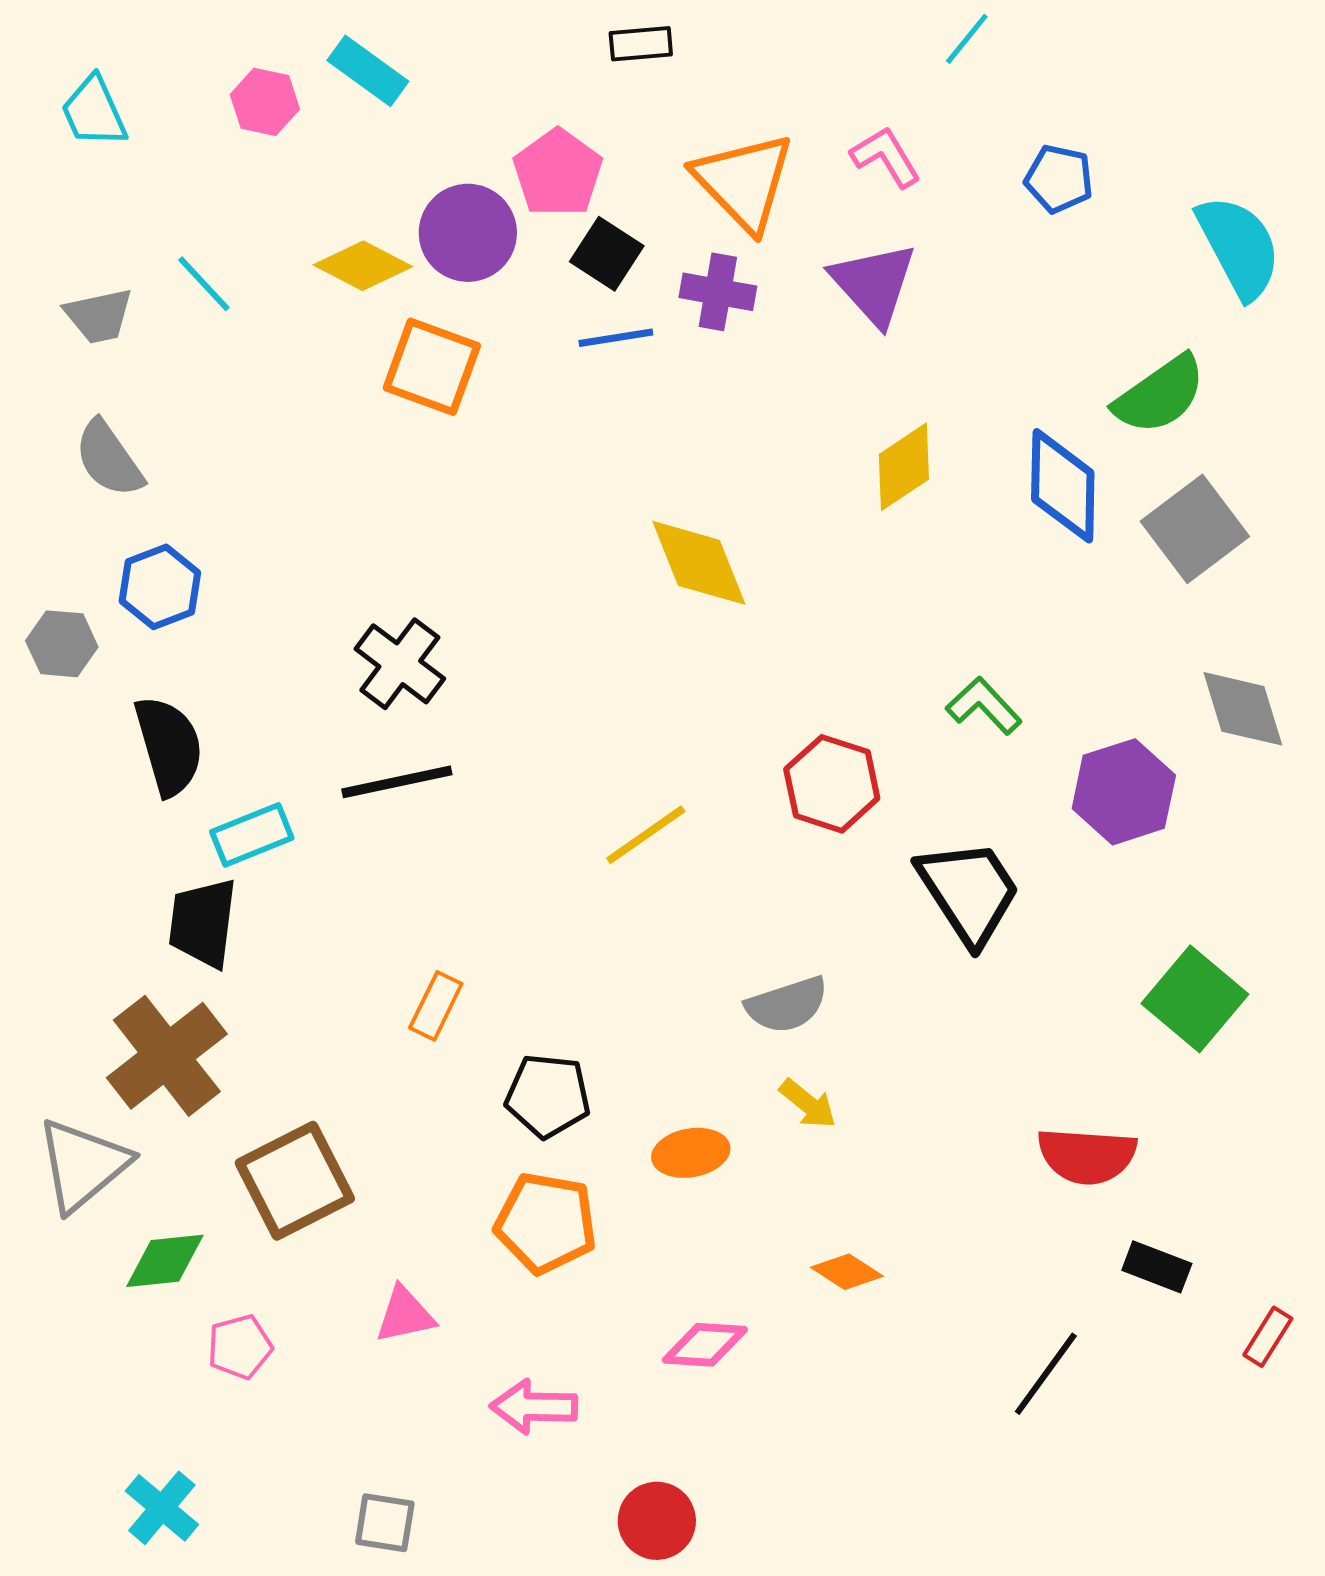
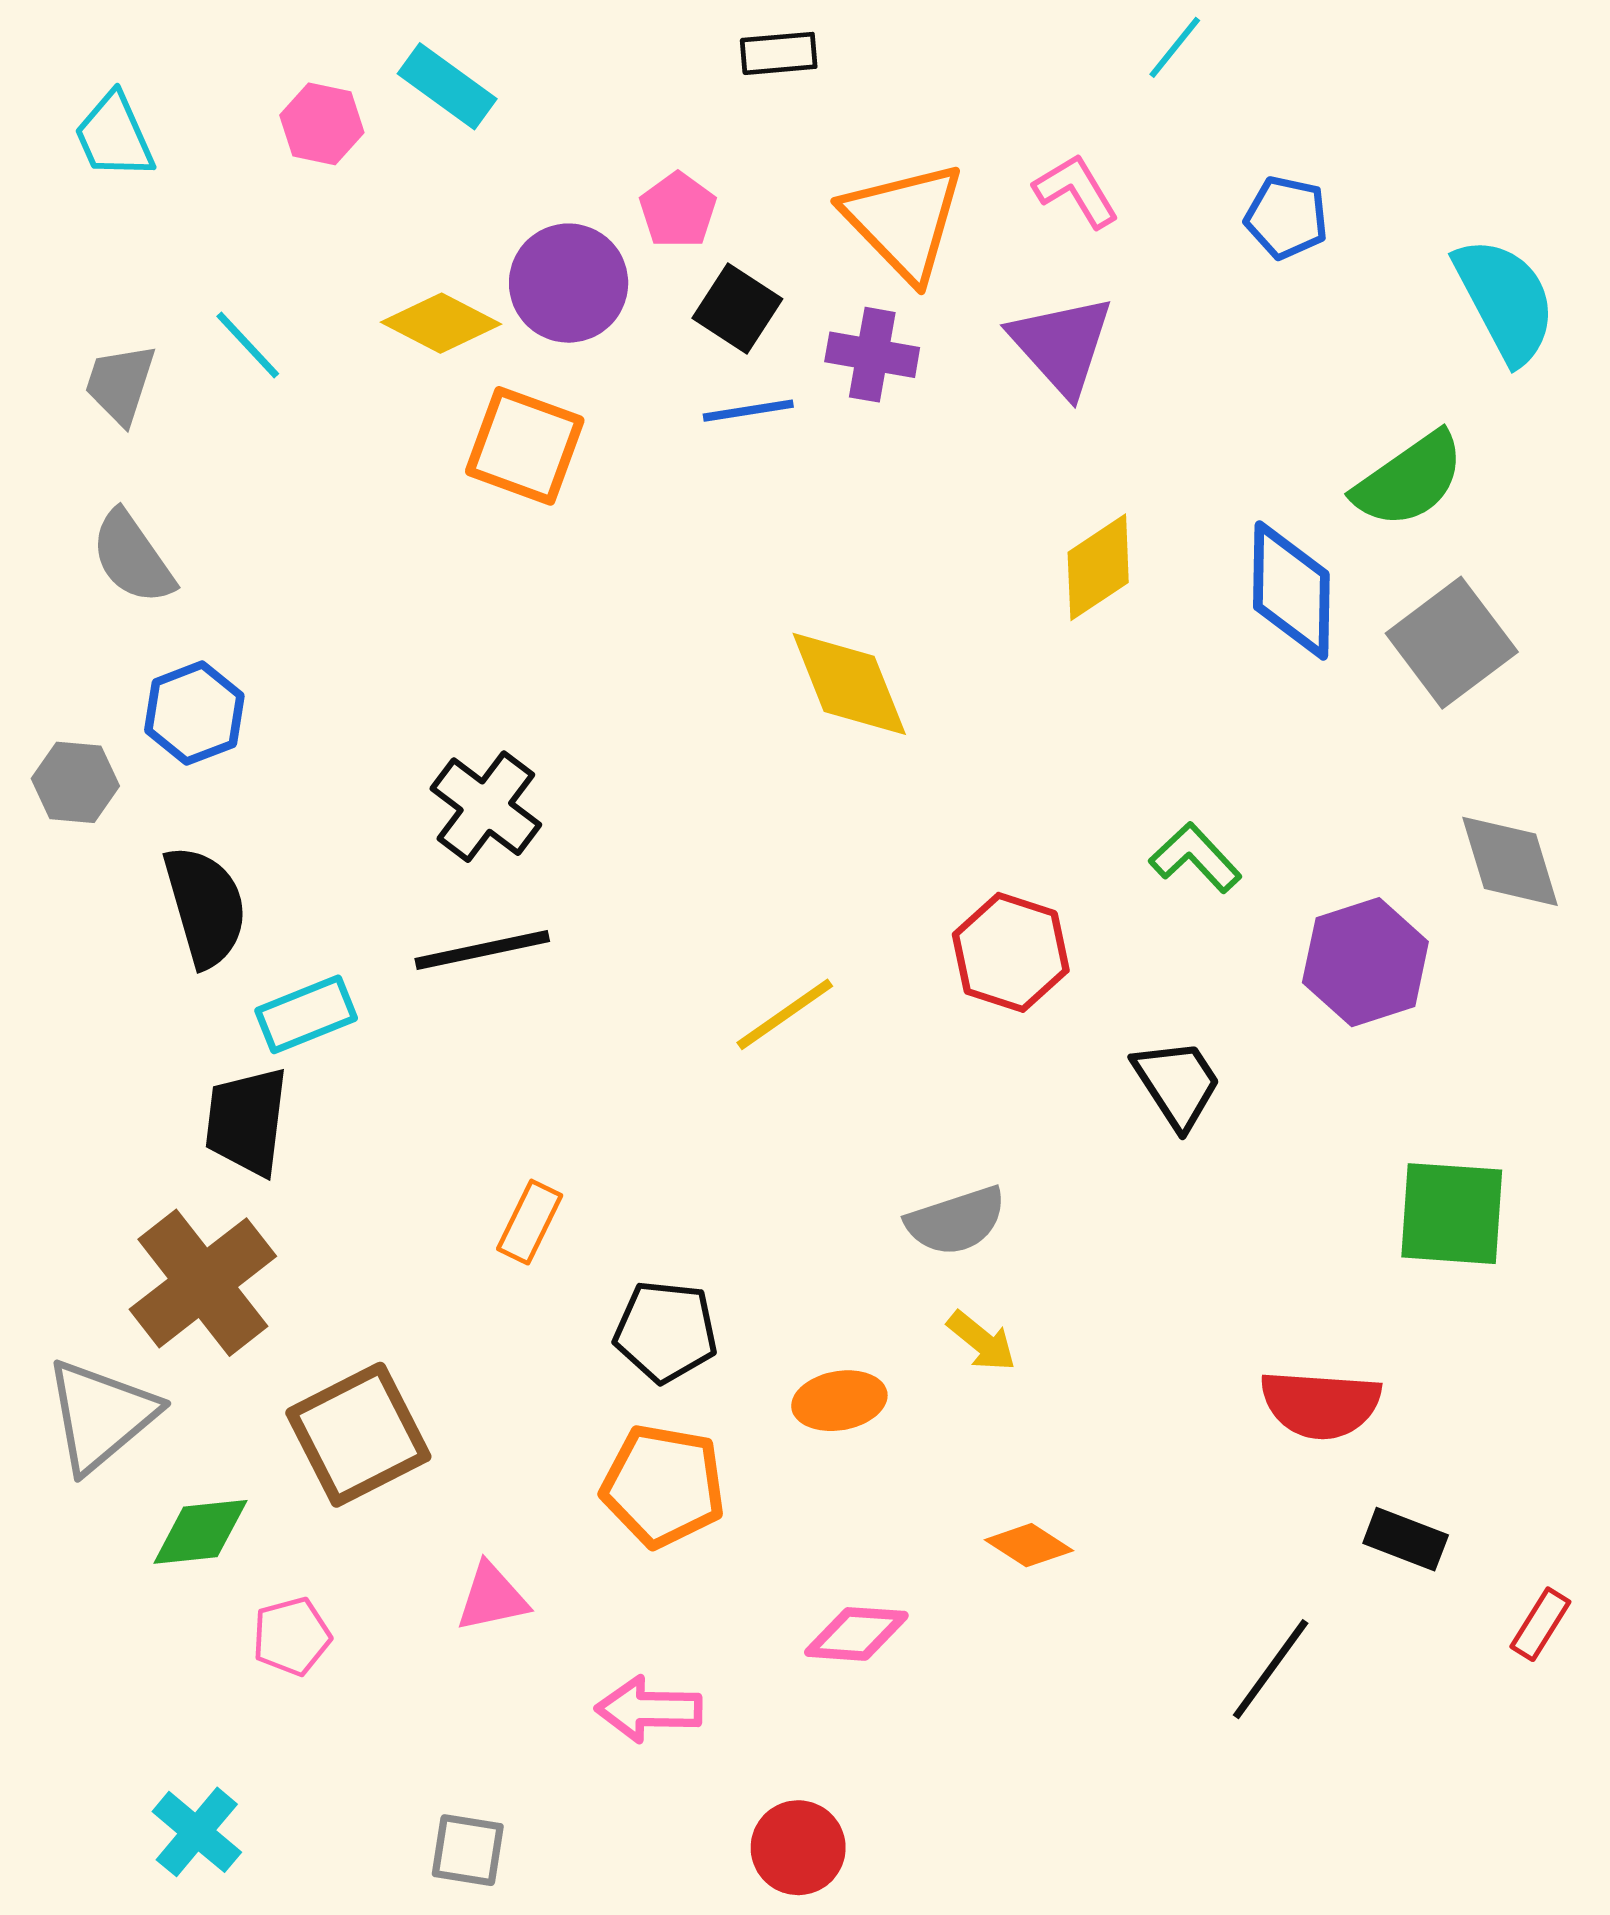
pink pentagon: (558, 173) -> (678, 210), size x0.7
gray trapezoid: (99, 316) -> (120, 384), turned 120
black trapezoid: (969, 892) -> (1177, 1084), size x0.7
green square: (1195, 999) -> (1452, 1214), turned -36

